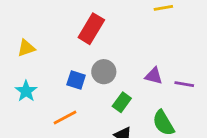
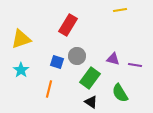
yellow triangle: (26, 48) -> (21, 39), size x1.5
green rectangle: (122, 102) -> (90, 78), size x1.5
orange line: (65, 117) -> (49, 89), turned -48

